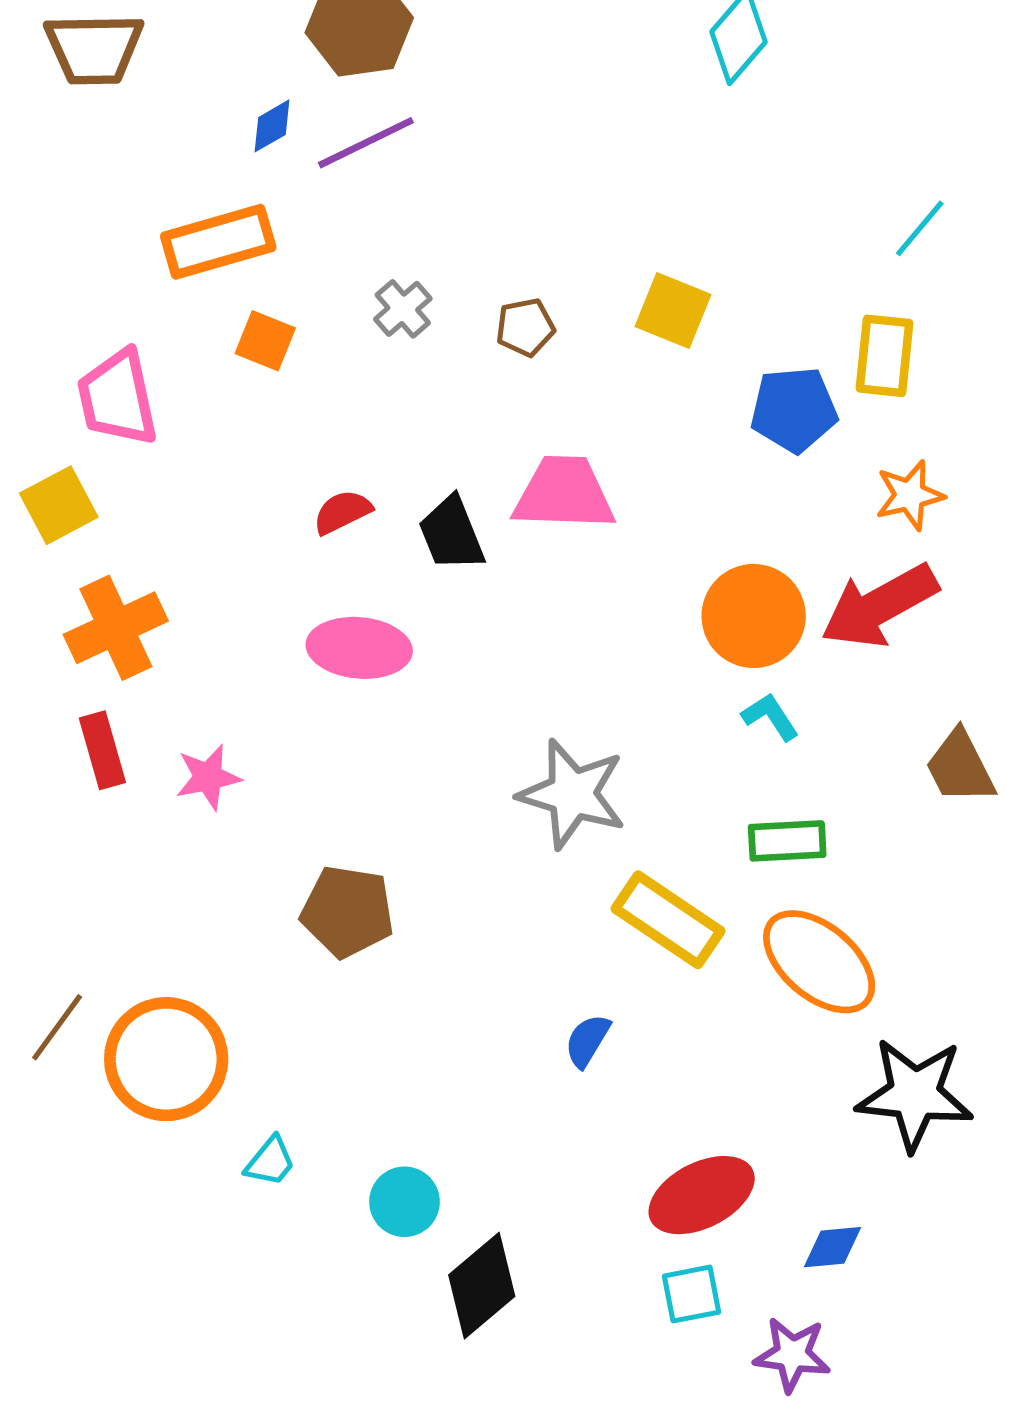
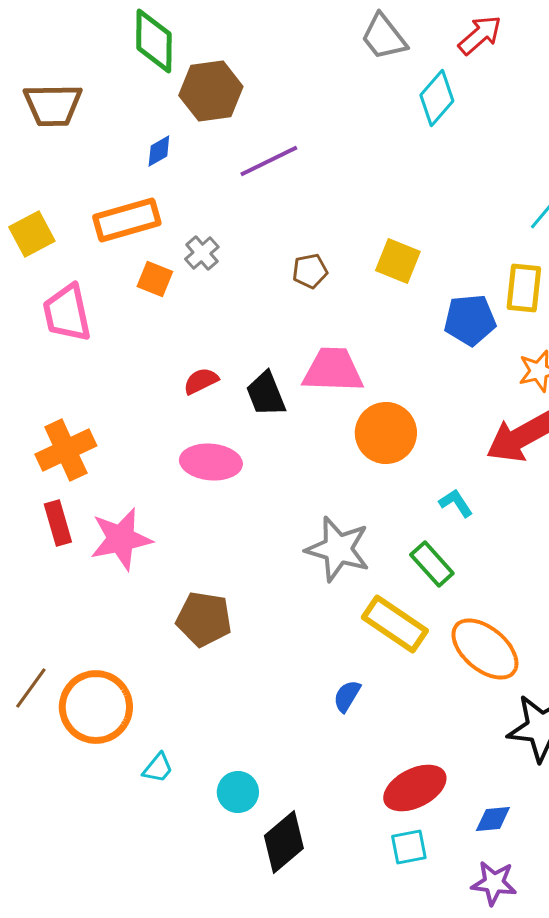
purple line: (366, 143) -> (269, 161), moved
gray cross: (403, 309) -> (202, 253), moved
yellow square: (59, 505) -> (32, 234), moved
orange circle: (754, 616) -> (386, 433), moved
pink star: (208, 777) -> (121, 539), size x1.6
green rectangle: (787, 841) -> (432, 564), moved, turned 51
purple star: (792, 1354) -> (494, 883), moved

